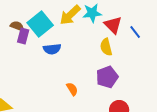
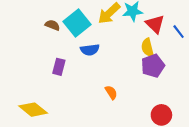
purple rectangle: (23, 36) -> (59, 67), moved
purple pentagon: (107, 77) -> (153, 66), moved

